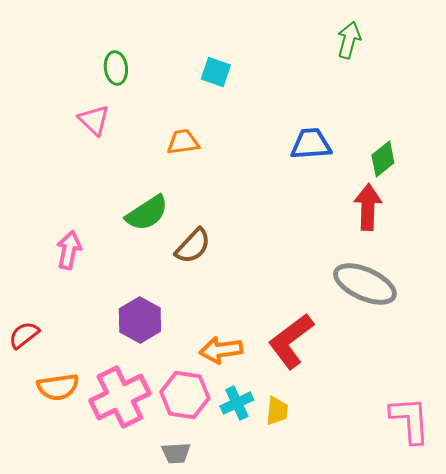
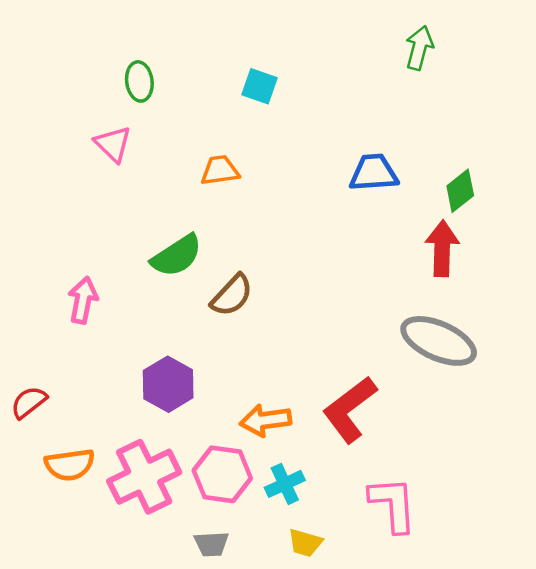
yellow trapezoid: (277, 411) -> (305, 543), moved, turned 100
pink L-shape: (410, 420) -> (393, 504), moved

